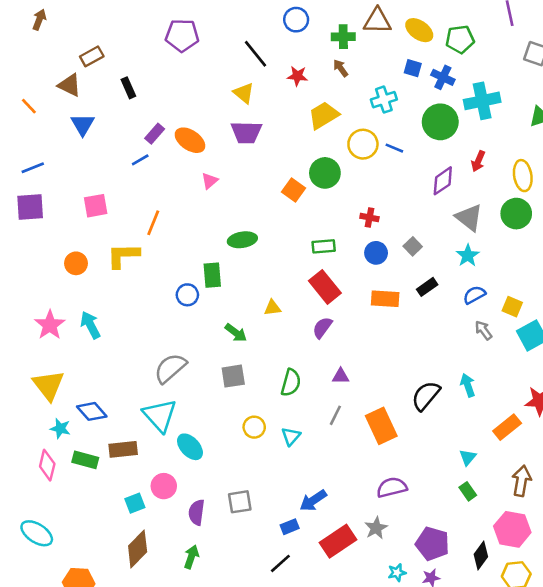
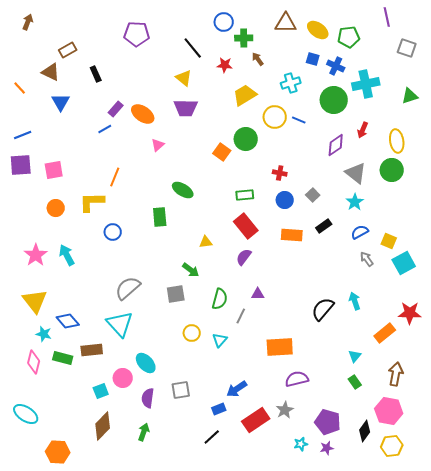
green cross: (343, 37) -> (244, 38), moved
pink square: (96, 206) -> (54, 170), moved
green ellipse: (242, 240) -> (183, 190), turned 40
blue circle: (187, 295) -> (113, 232), moved
green arrow: (236, 333) -> (191, 270), moved
gray line: (335, 415) -> (241, 316), moved
orange rectangle: (381, 426) -> (280, 347), moved, turned -68
cyan ellipse: (190, 447) -> (146, 363), moved

